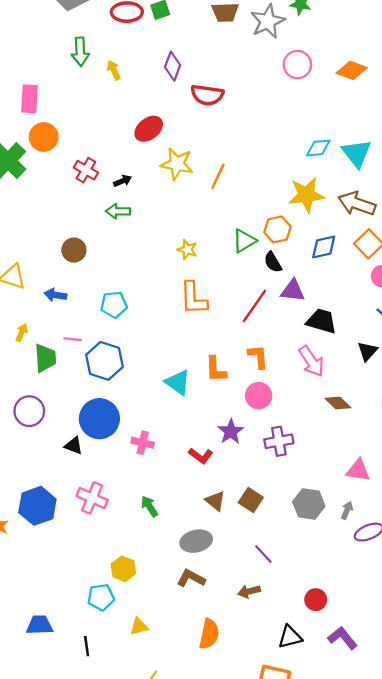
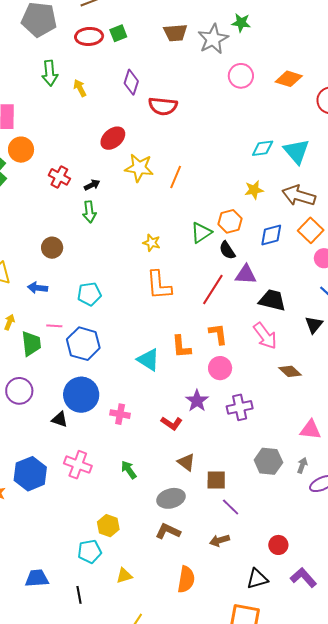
yellow star: (306, 195) -> (254, 190), size x0.6
green arrow: (118, 211) -> (89, 212), turned -95
brown square: (251, 500) -> (216, 480), moved, turned -30

